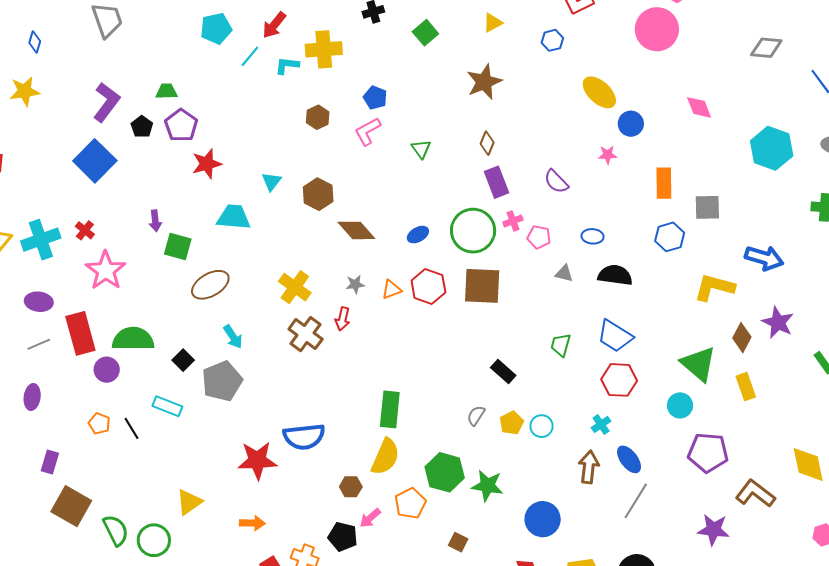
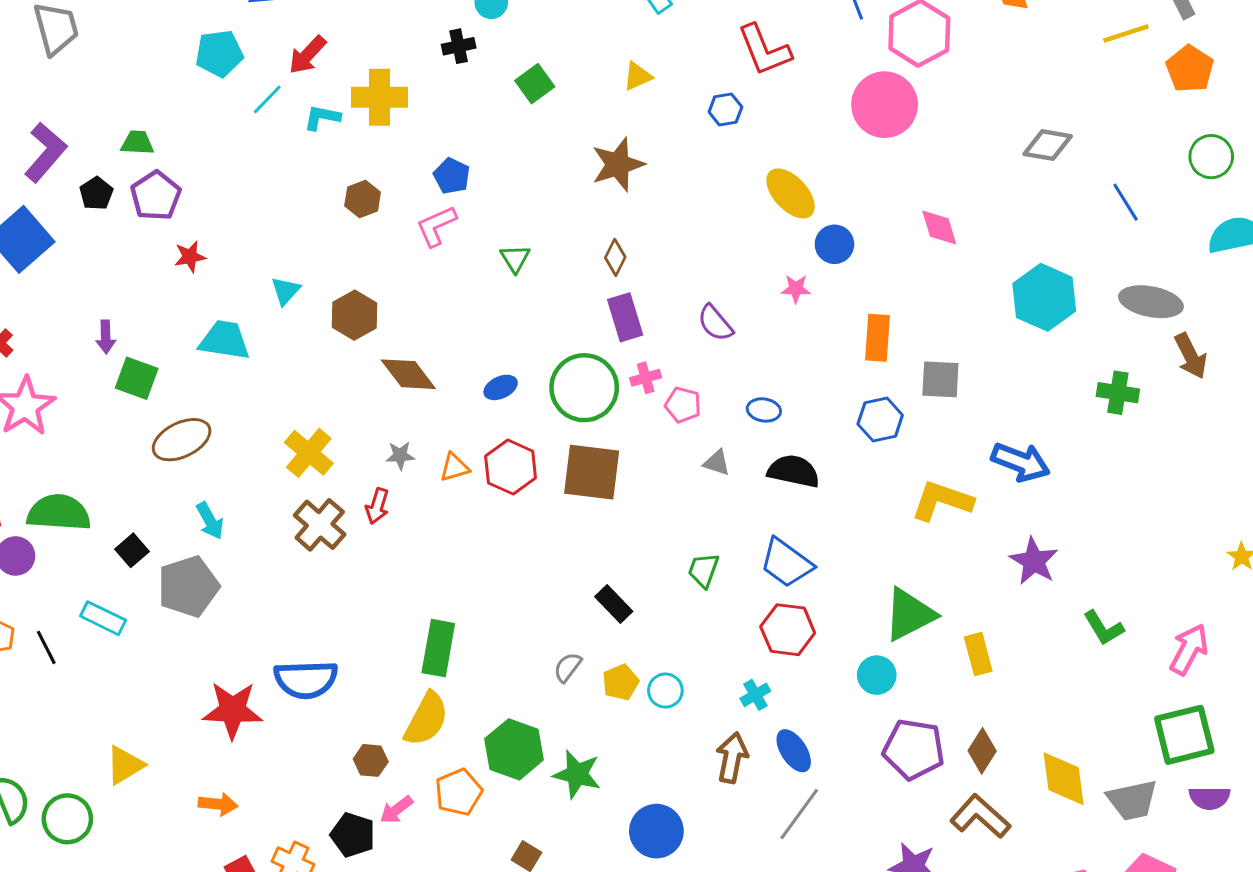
red star: (207, 164) -> (190, 257), size x0.7
brown diamond: (742, 338) -> (982, 751), moved
green triangle: (699, 364) -> (909, 614), turned 48

